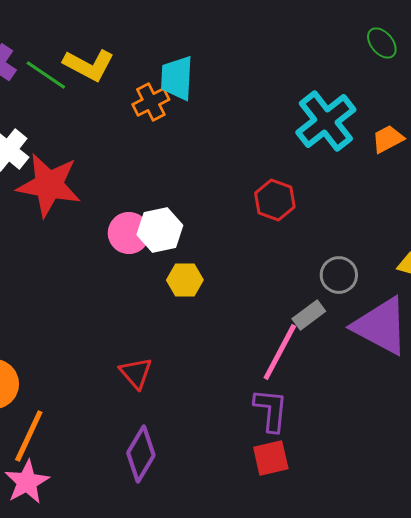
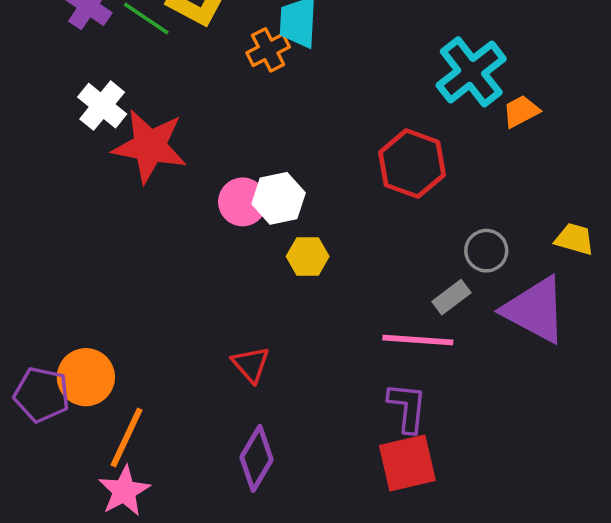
orange trapezoid: (388, 139) -> (521, 111), moved
red hexagon: (275, 200) -> (412, 164), size x1.4
pink line: (280, 352) -> (418, 340), turned 66
red square: (271, 458) -> (407, 463), size x1.4

